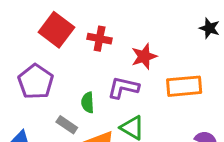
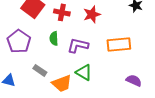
red star: (144, 56) -> (92, 14), moved
green semicircle: (88, 102) -> (54, 38), moved

